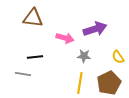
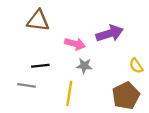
gray star: (84, 56) -> (84, 66), moved
yellow line: (80, 83) -> (69, 93), moved

